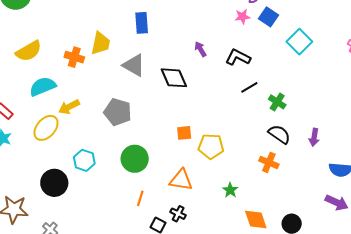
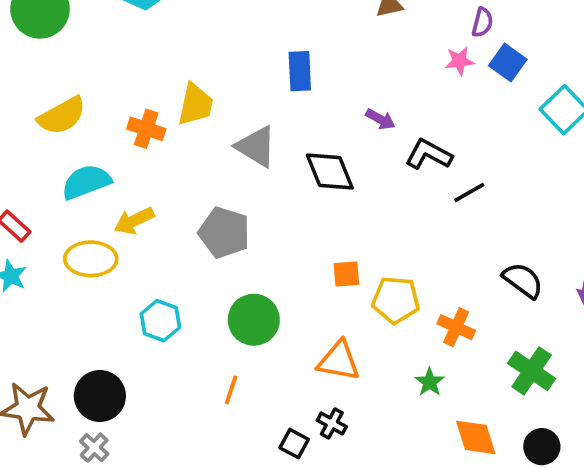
blue rectangle: (142, 23) -> (300, 71), moved
purple arrow: (200, 49) -> (380, 119), turned 147
black L-shape: (238, 57) -> (429, 154), moved
green cross: (277, 102) -> (532, 371), moved, size x1.4
yellow ellipse: (46, 128) -> (91, 259), turned 48
orange cross: (269, 162) -> (456, 327), moved
black circle: (54, 183) -> (100, 396), moved
orange line: (140, 198) -> (231, 390), moved

